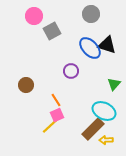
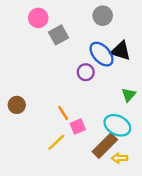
purple circle: (71, 71) -> (86, 72), moved
brown circle: (26, 85) -> (17, 105), moved
pink square: (57, 115) -> (78, 126), moved

